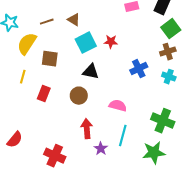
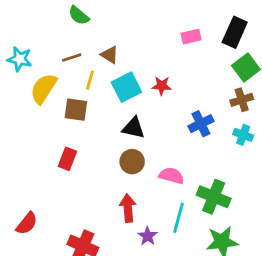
yellow line: (23, 77) -> (90, 80), moved
brown circle: (79, 96) -> (132, 162), moved
green cross: (163, 121) -> (214, 197), moved

